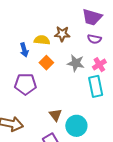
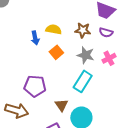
brown star: (62, 34) -> (83, 30), moved
purple pentagon: (25, 84) -> (35, 86), moved
cyan rectangle: (96, 86) -> (83, 81), moved, turned 40

